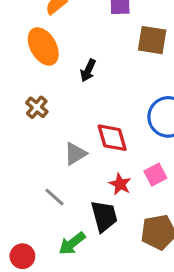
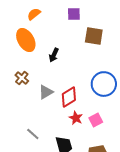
red diamond: (112, 138) -> (69, 97), turned 75
gray triangle: (75, 154) -> (46, 92), moved
red star: (120, 184) -> (76, 118), moved

